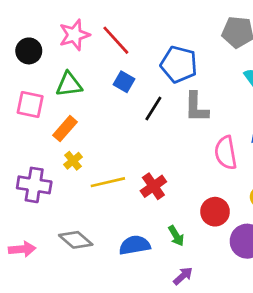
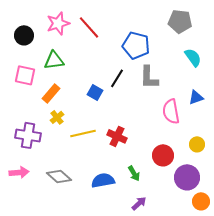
blue square: (124, 82) -> (95, 92), moved
red cross: (153, 186) -> (117, 136), turned -30
pink arrow: (22, 249) -> (19, 172), moved

